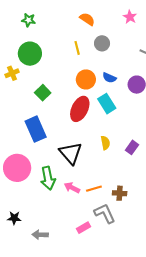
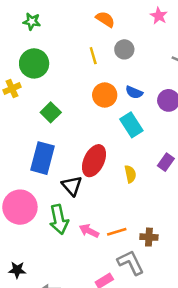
red ellipse: (80, 109) -> (94, 161), moved
blue rectangle: (36, 129) -> (43, 158), turned 40
purple rectangle: (132, 147) -> (166, 162), moved
black triangle: (71, 153) -> (72, 186), moved, size x0.7

